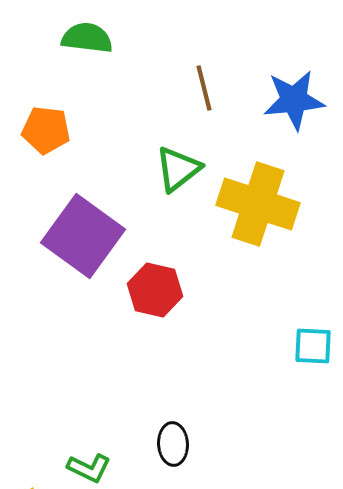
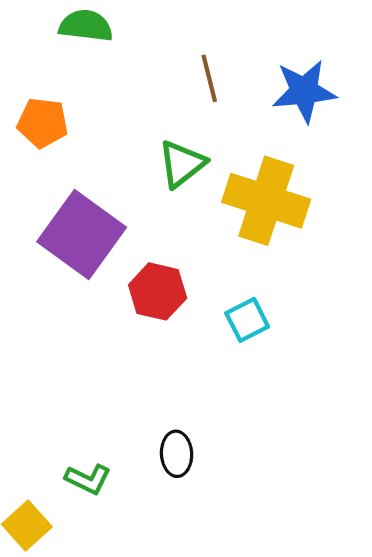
cyan square: (313, 346) -> (247, 320), moved, turned -30

